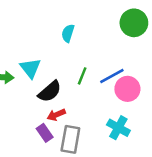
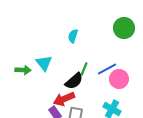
black semicircle: (50, 91) -> (74, 81), moved
red arrow: (56, 115) -> (64, 99), size x1.5

